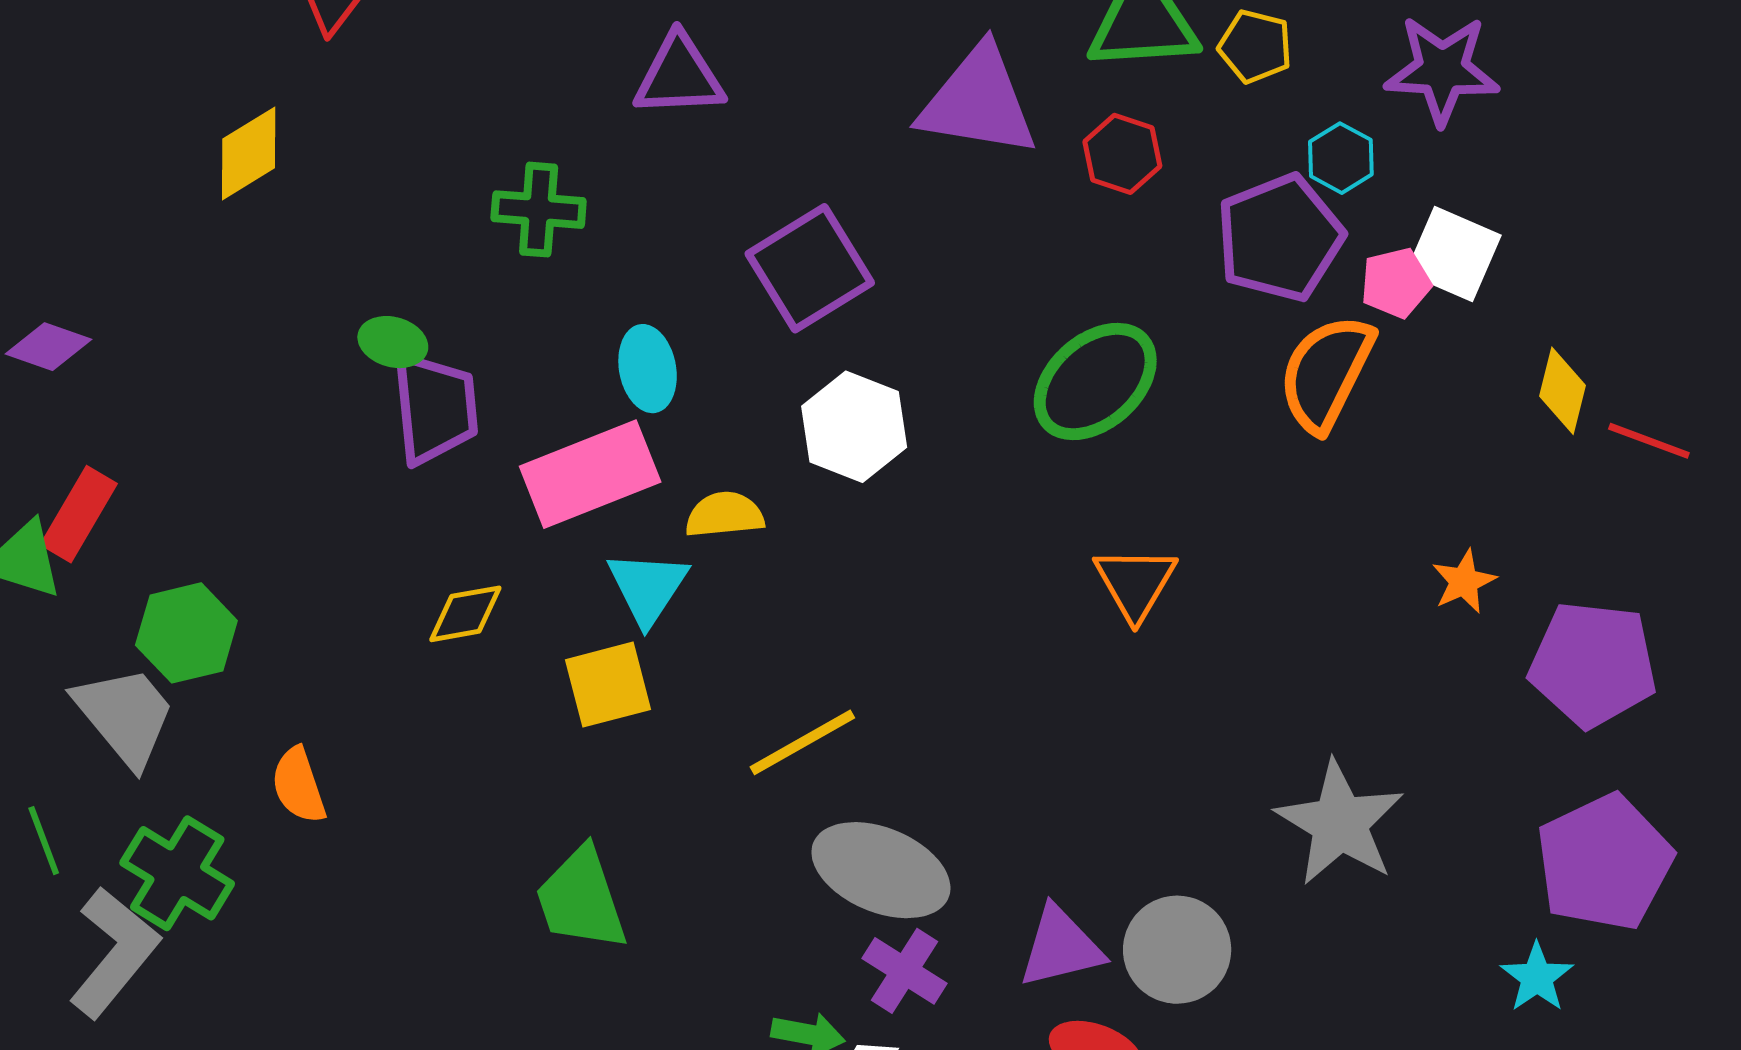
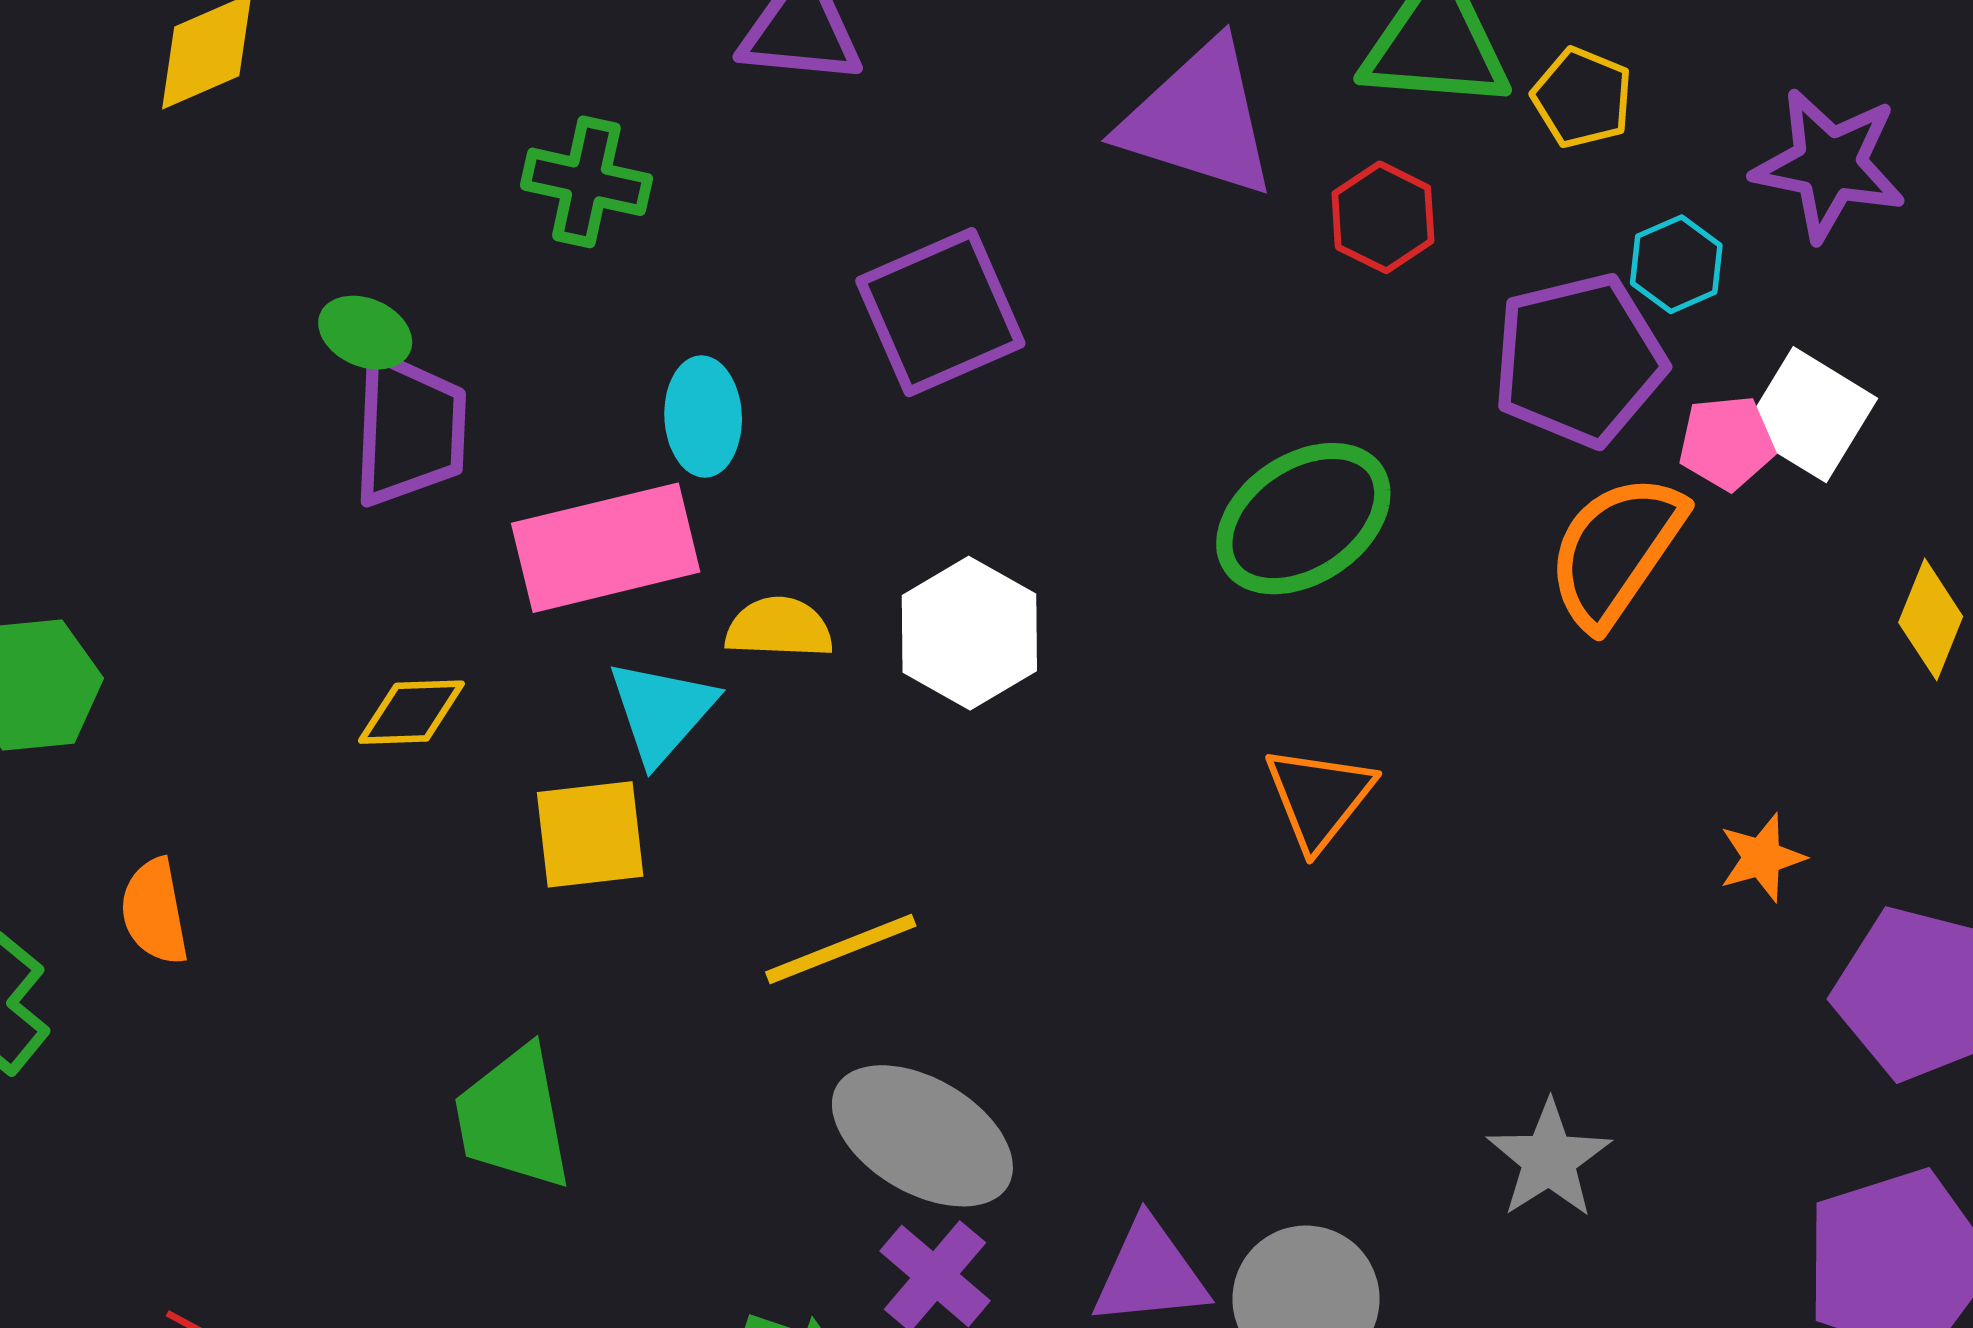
white hexagon: (854, 427) -> (969, 633), moved
gray star: (1340, 823) -> (1549, 1159), size x0.7

